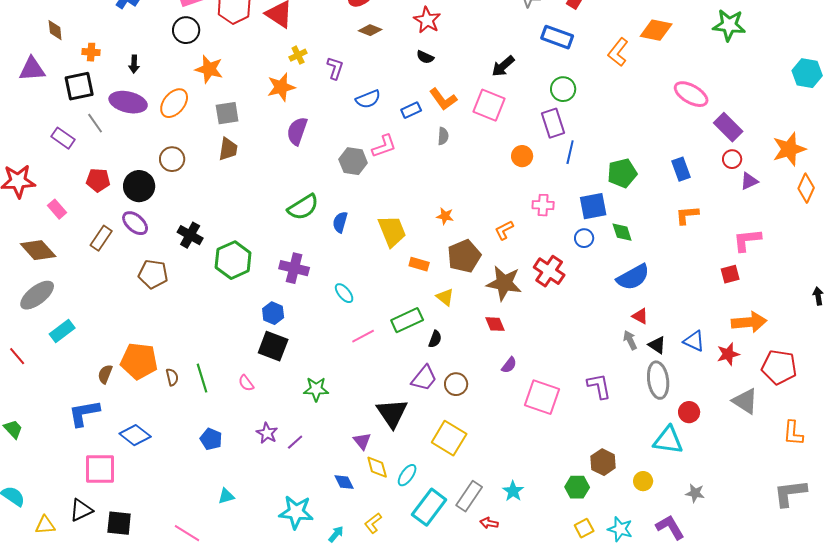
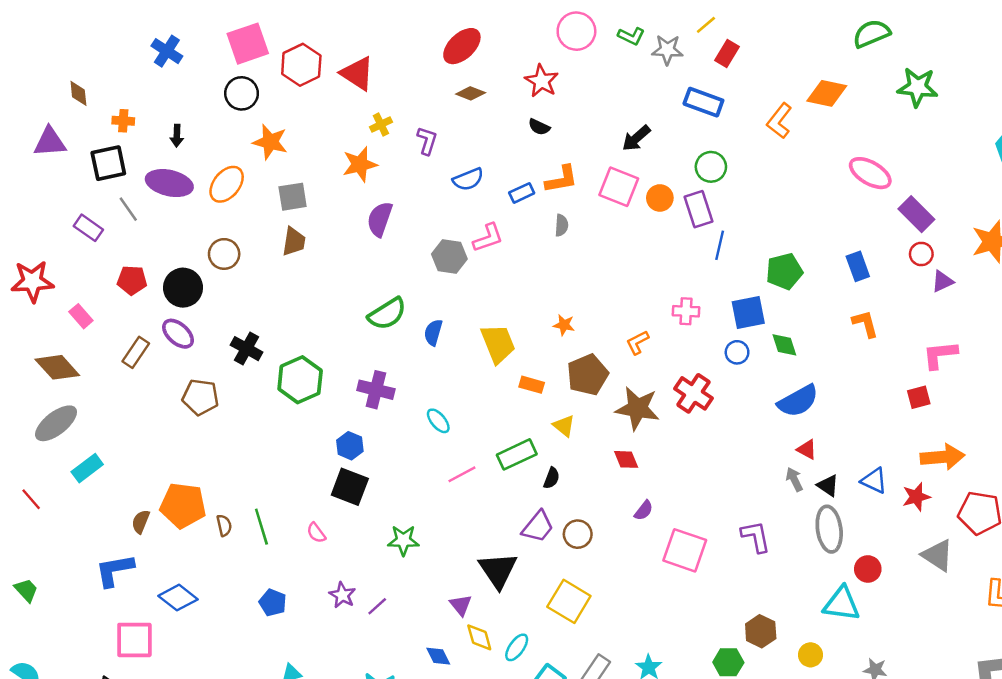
orange L-shape: (443, 99) -> (561, 179), turned -64
orange circle: (522, 156) -> (660, 198), moved
orange L-shape: (687, 215) -> (865, 324), turned 80

